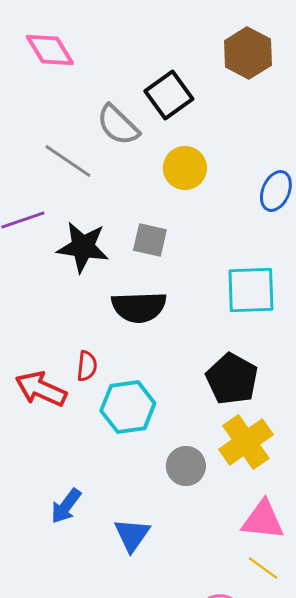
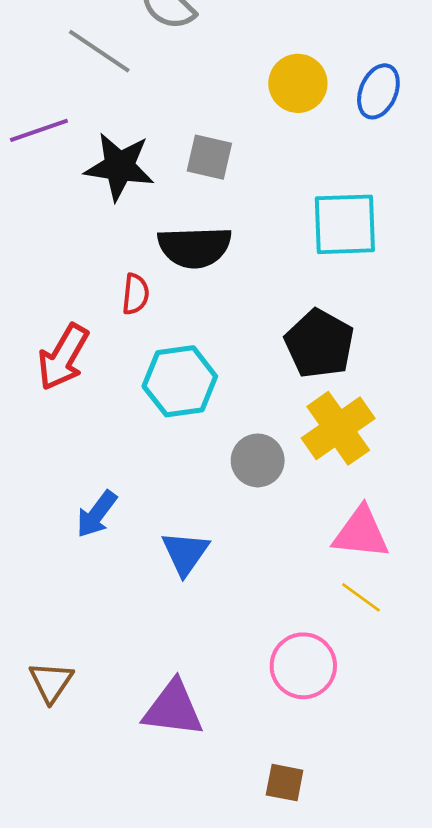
yellow circle: (185, 168) -> (298, 83), moved
red semicircle: (87, 366) -> (136, 294), moved
red arrow: (41, 389) -> (63, 357), turned -84

